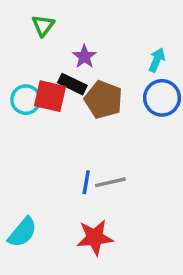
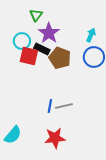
green triangle: (43, 25) -> (36, 15), moved
purple star: (84, 56) -> (49, 33), size x1.5
cyan circle: (26, 100) -> (22, 41), moved

